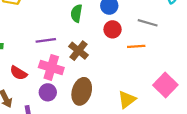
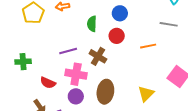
gray line: (148, 23) -> (169, 24), moved
red circle: (113, 29) -> (117, 36), moved

